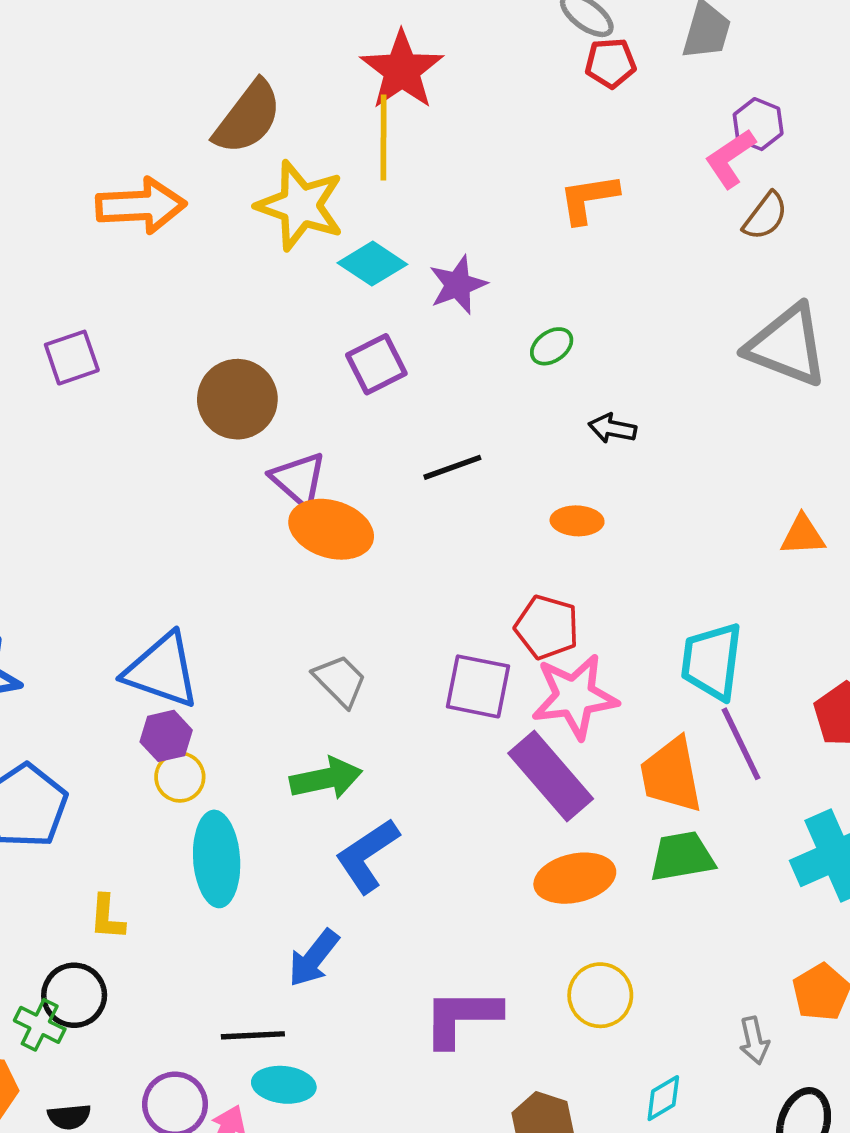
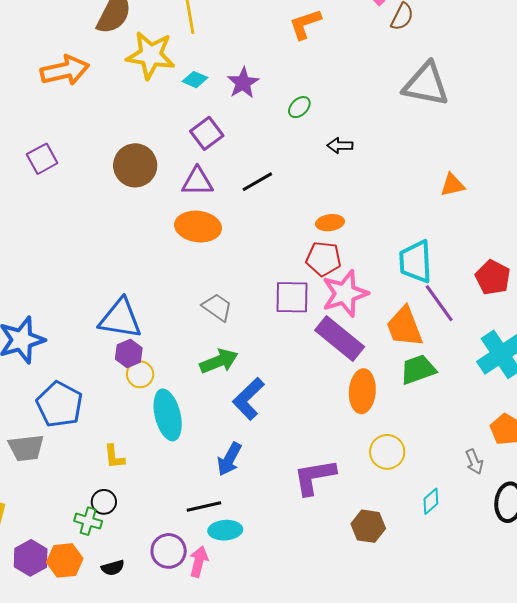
cyan diamond: (372, 264) -> (195, 80), size x0.7
purple triangle: (298, 479) -> (197, 182), moved, turned -32
orange ellipse: (577, 521) -> (330, 223), moved
orange ellipse: (575, 878) -> (362, 391), turned -63
black circle: (74, 995) -> (104, 502), size x0.7

